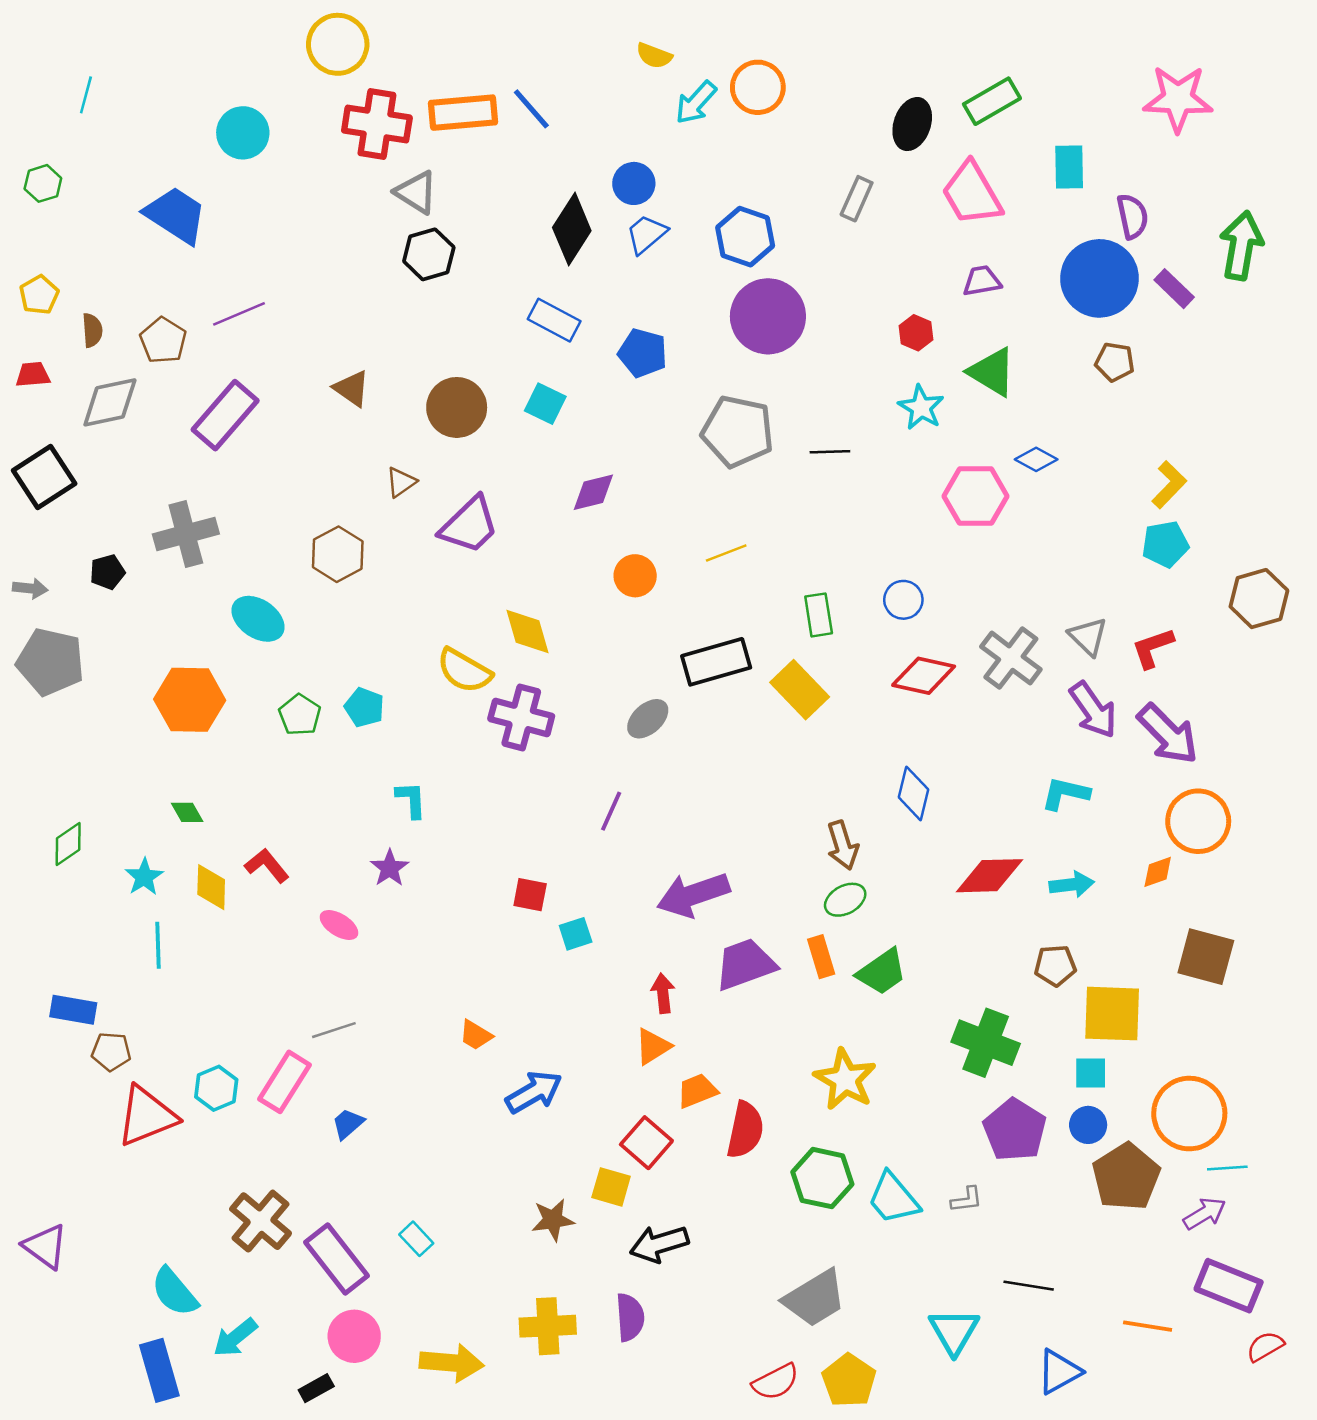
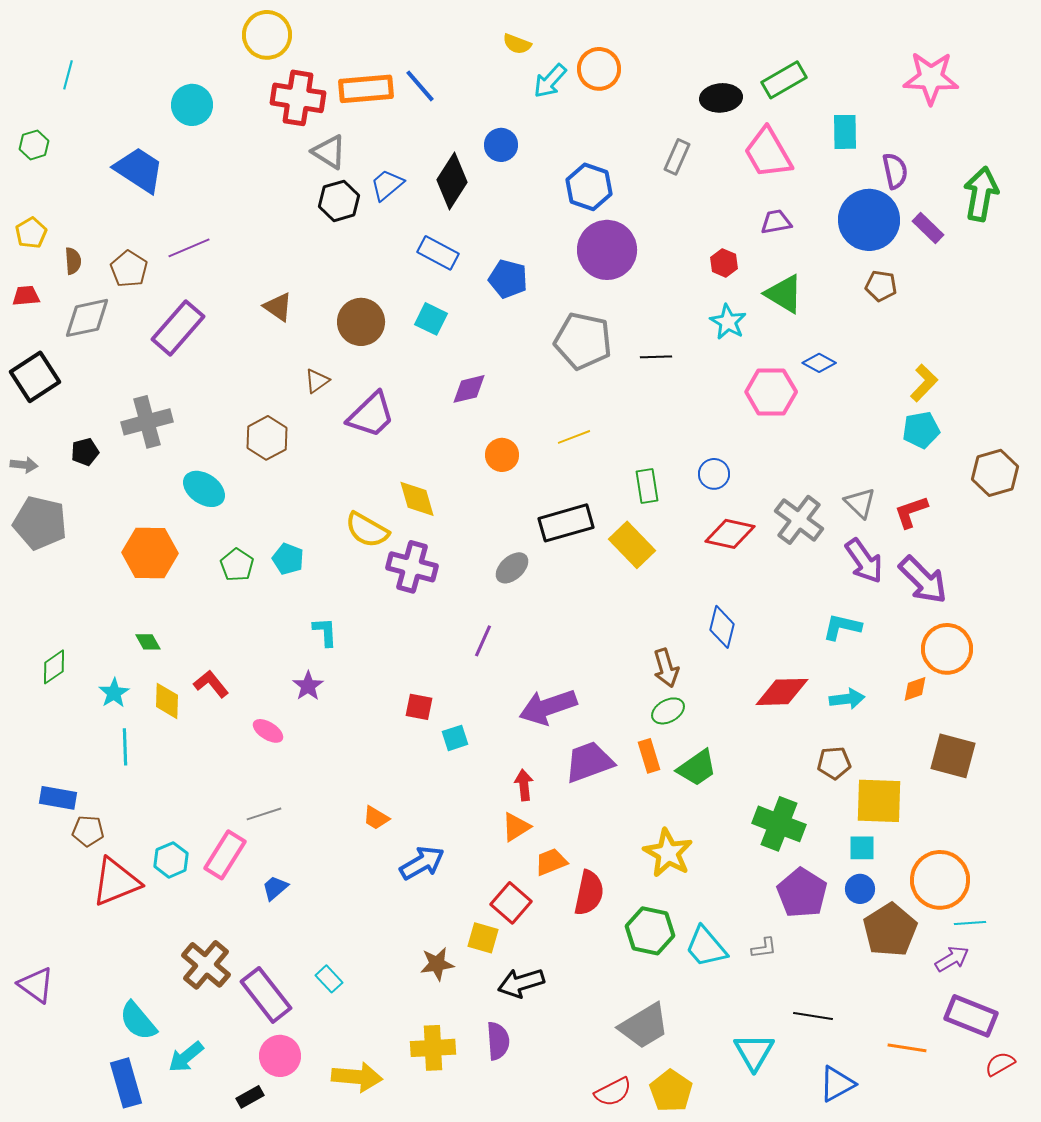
black ellipse: (912, 124) -> (721, 98), turned 66
blue trapezoid: (646, 234) -> (387, 185), moved

